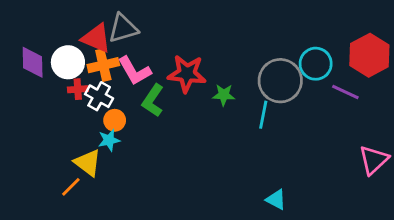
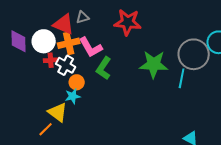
gray triangle: (123, 28) -> (83, 17), size x0.6
red star: (187, 74) -> (128, 22), moved
green star: (224, 95) -> (154, 64), size x1.8

